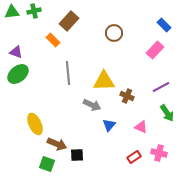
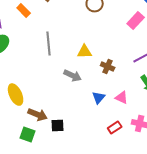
orange rectangle: (53, 40) -> (24, 11), moved
yellow triangle: (104, 81) -> (85, 52), size x0.7
blue triangle: (109, 125) -> (99, 98), moved

